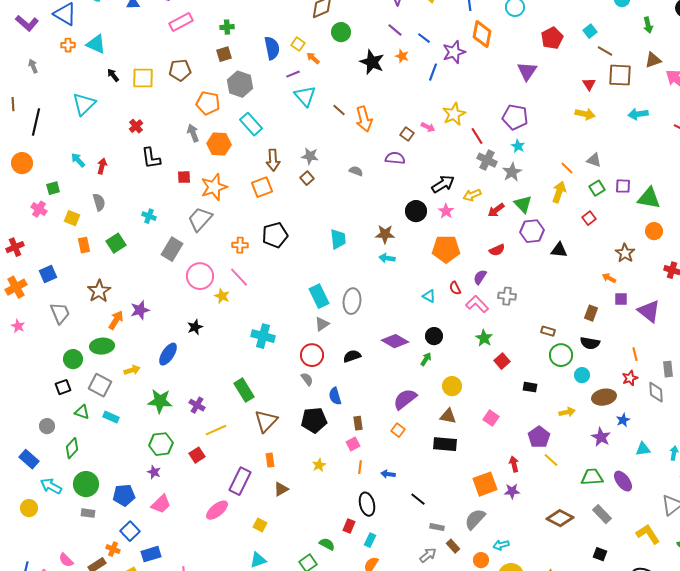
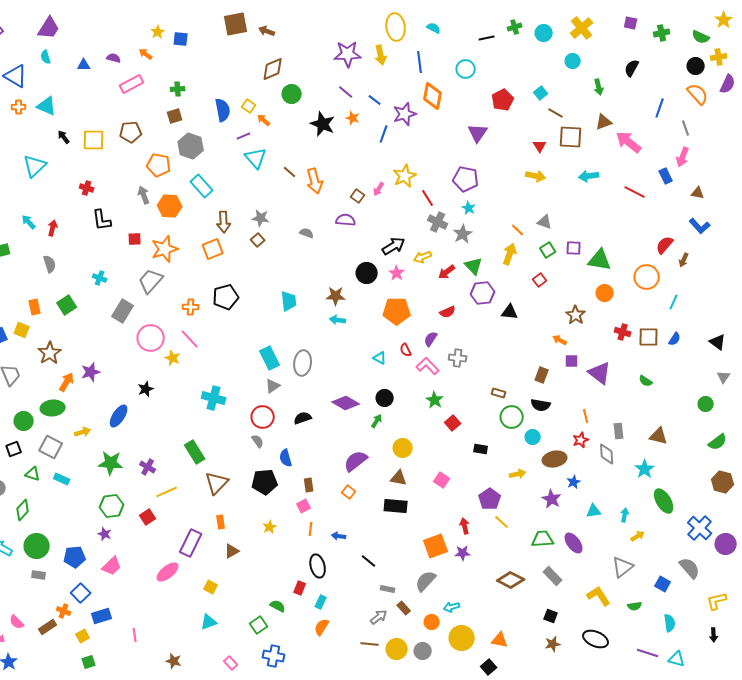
red cross: (136, 126) -> (87, 188), turned -32
pink arrow: (428, 127) -> (379, 189), turned 96
yellow square: (72, 218) -> (22, 330), moved

